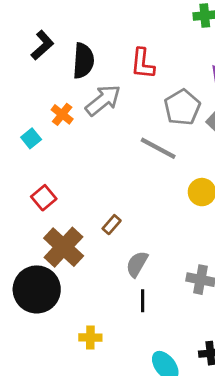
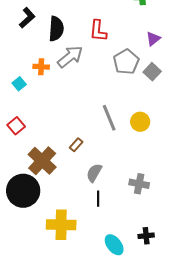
orange cross: (62, 114) -> (41, 67), turned -35
gray line: (158, 148) -> (109, 118), moved, turned 40
red square: (44, 198) -> (16, 126), moved
yellow cross: (90, 337) -> (61, 225), size x1.8

